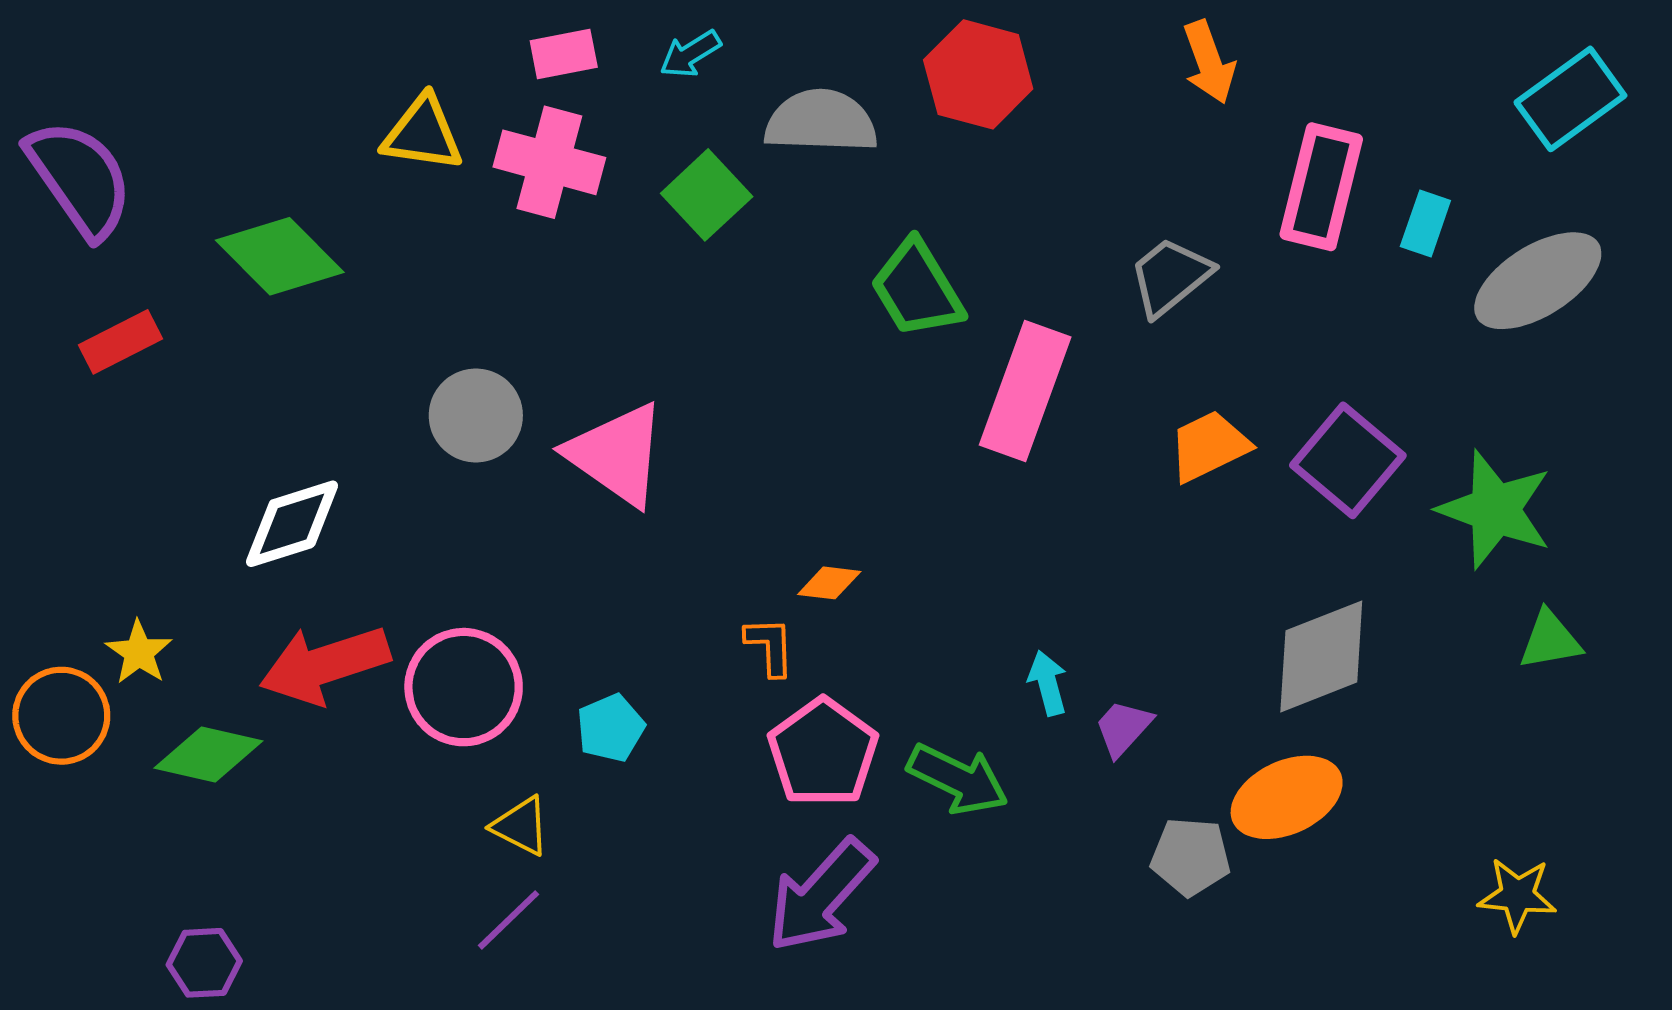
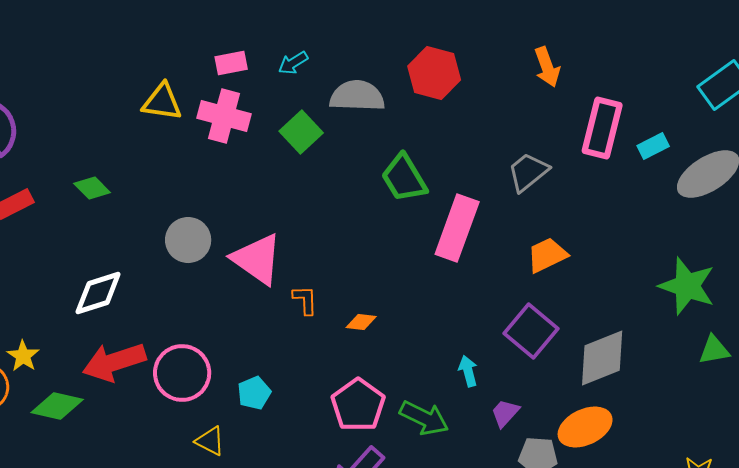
cyan rectangle: (1425, 224) -> (653, 146), turned 44
green diamond: (280, 256) -> (92, 188), moved, size x0.6
purple square: (1348, 460) -> (531, 331), moved
orange L-shape: (770, 646) -> (305, 300), moved
purple trapezoid: (1123, 728) -> (505, 413), moved

